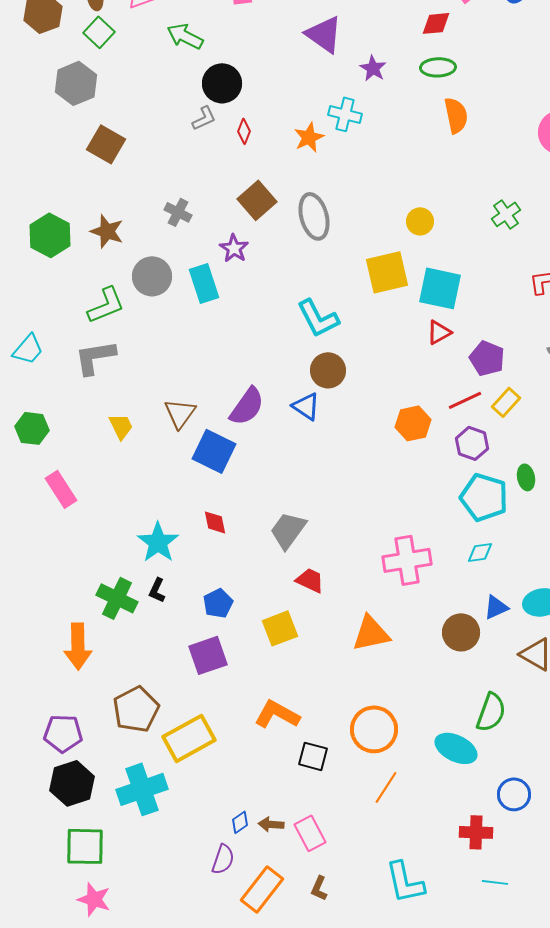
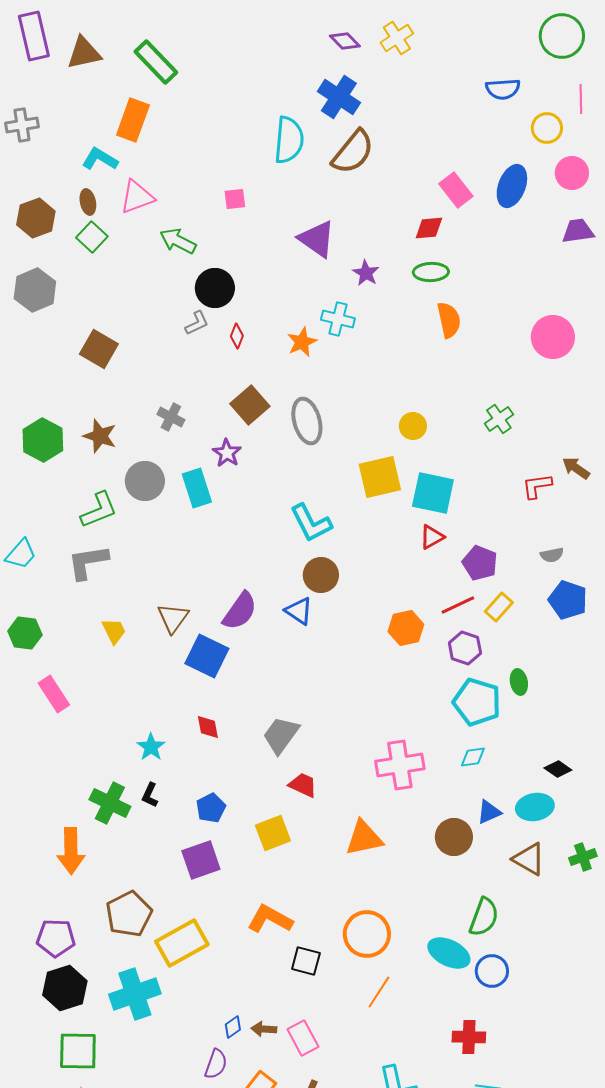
gray hexagon: (76, 83) -> (35, 290), moved
cyan star: (158, 542) -> (151, 747), size x0.7
blue circle: (514, 794) -> (492, 971), moved

